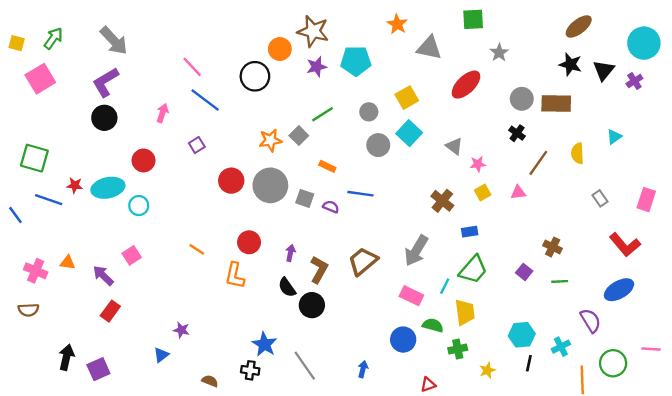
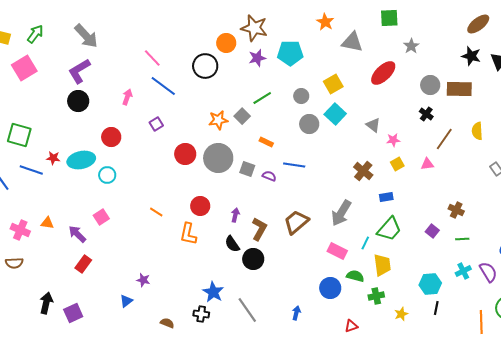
cyan cross: (561, 347) -> (463, 271), moved

